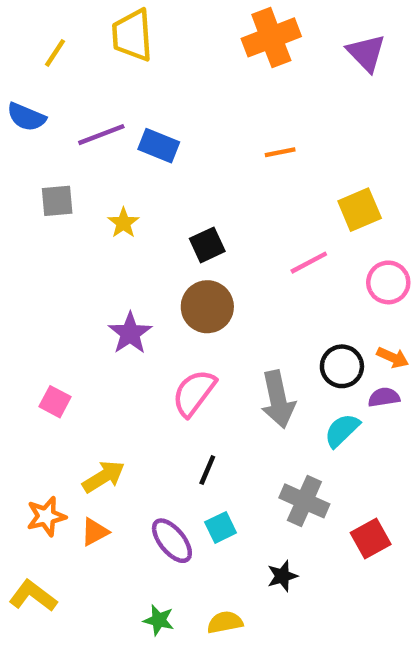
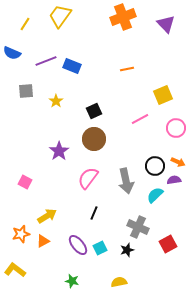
yellow trapezoid: (132, 35) -> (60, 16), turned 40
cyan square: (221, 527) -> (100, 248), moved
black star: (282, 576) -> (127, 250), moved
yellow semicircle: (225, 622) -> (119, 282), moved

